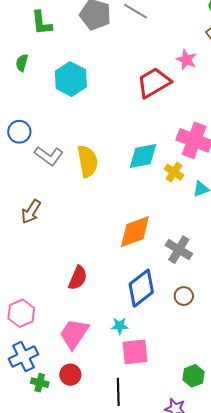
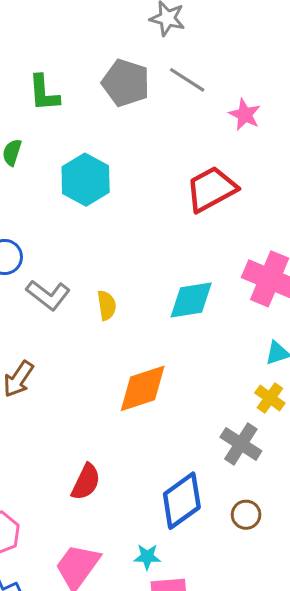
pink star: (186, 60) -> (245, 115), moved
yellow semicircle: (88, 161) -> (107, 305), size x0.6
yellow cross: (174, 172) -> (270, 398), moved
orange diamond: (135, 232) -> (143, 388), moved

